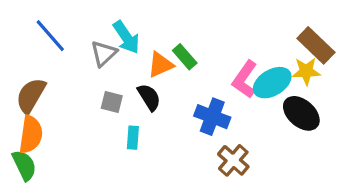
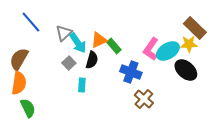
cyan arrow: (126, 37) -> (78, 43), moved
green rectangle: (185, 57) -> (114, 46), moved
black semicircle: (149, 97) -> (92, 60), turned 48
gray square: (112, 102) -> (69, 63), turned 32
green semicircle: (24, 165) -> (28, 108), moved

